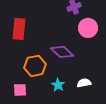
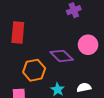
pink circle: (88, 28) -> (88, 45), moved

